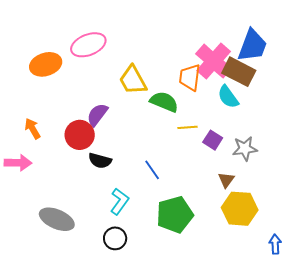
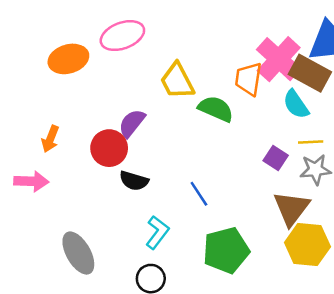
yellow line: (188, 127) -> (311, 142), moved
orange arrow: (33, 129) -> (50, 139), turned -130
brown triangle: (226, 180) -> (291, 208), size x1.8
gray ellipse: (57, 219) -> (78, 253), turned 36

